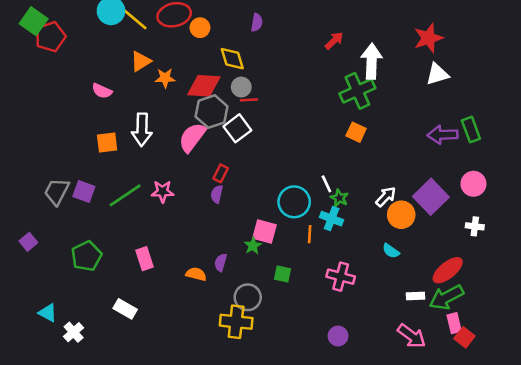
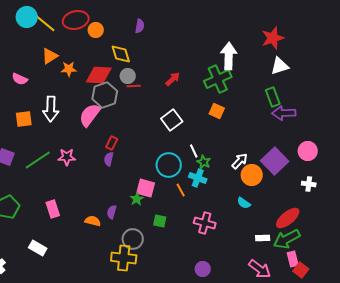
red arrow: (334, 41) -> (173, 79), moved
white square: (237, 128) -> (172, 120), moved
green rectangle: (471, 130) -> (273, 97), moved
orange line: (310, 234) -> (181, 190), turned -32

